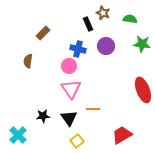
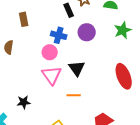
brown rectangle: (43, 33) -> (24, 19), turned -56
green star: (142, 44) -> (123, 30), turned -30
black triangle: (69, 118) -> (77, 68), moved

